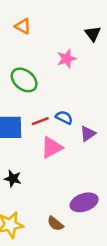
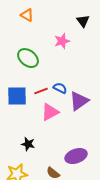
purple triangle: (88, 134) -> (79, 101), size x1.5
black star: (13, 179) -> (28, 144), moved

